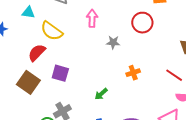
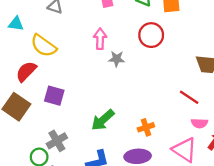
pink arrow: (92, 18) -> (100, 39), moved
orange cross: (133, 73) -> (146, 127), moved
green arrow: (101, 94) -> (103, 120), size x1.5

